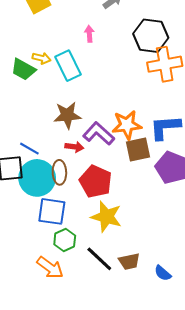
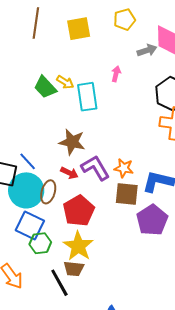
orange star: (127, 125) -> (124, 168), size x0.7
green hexagon: (65, 240) -> (40, 243), moved
brown trapezoid: (129, 262) -> (74, 269), moved

